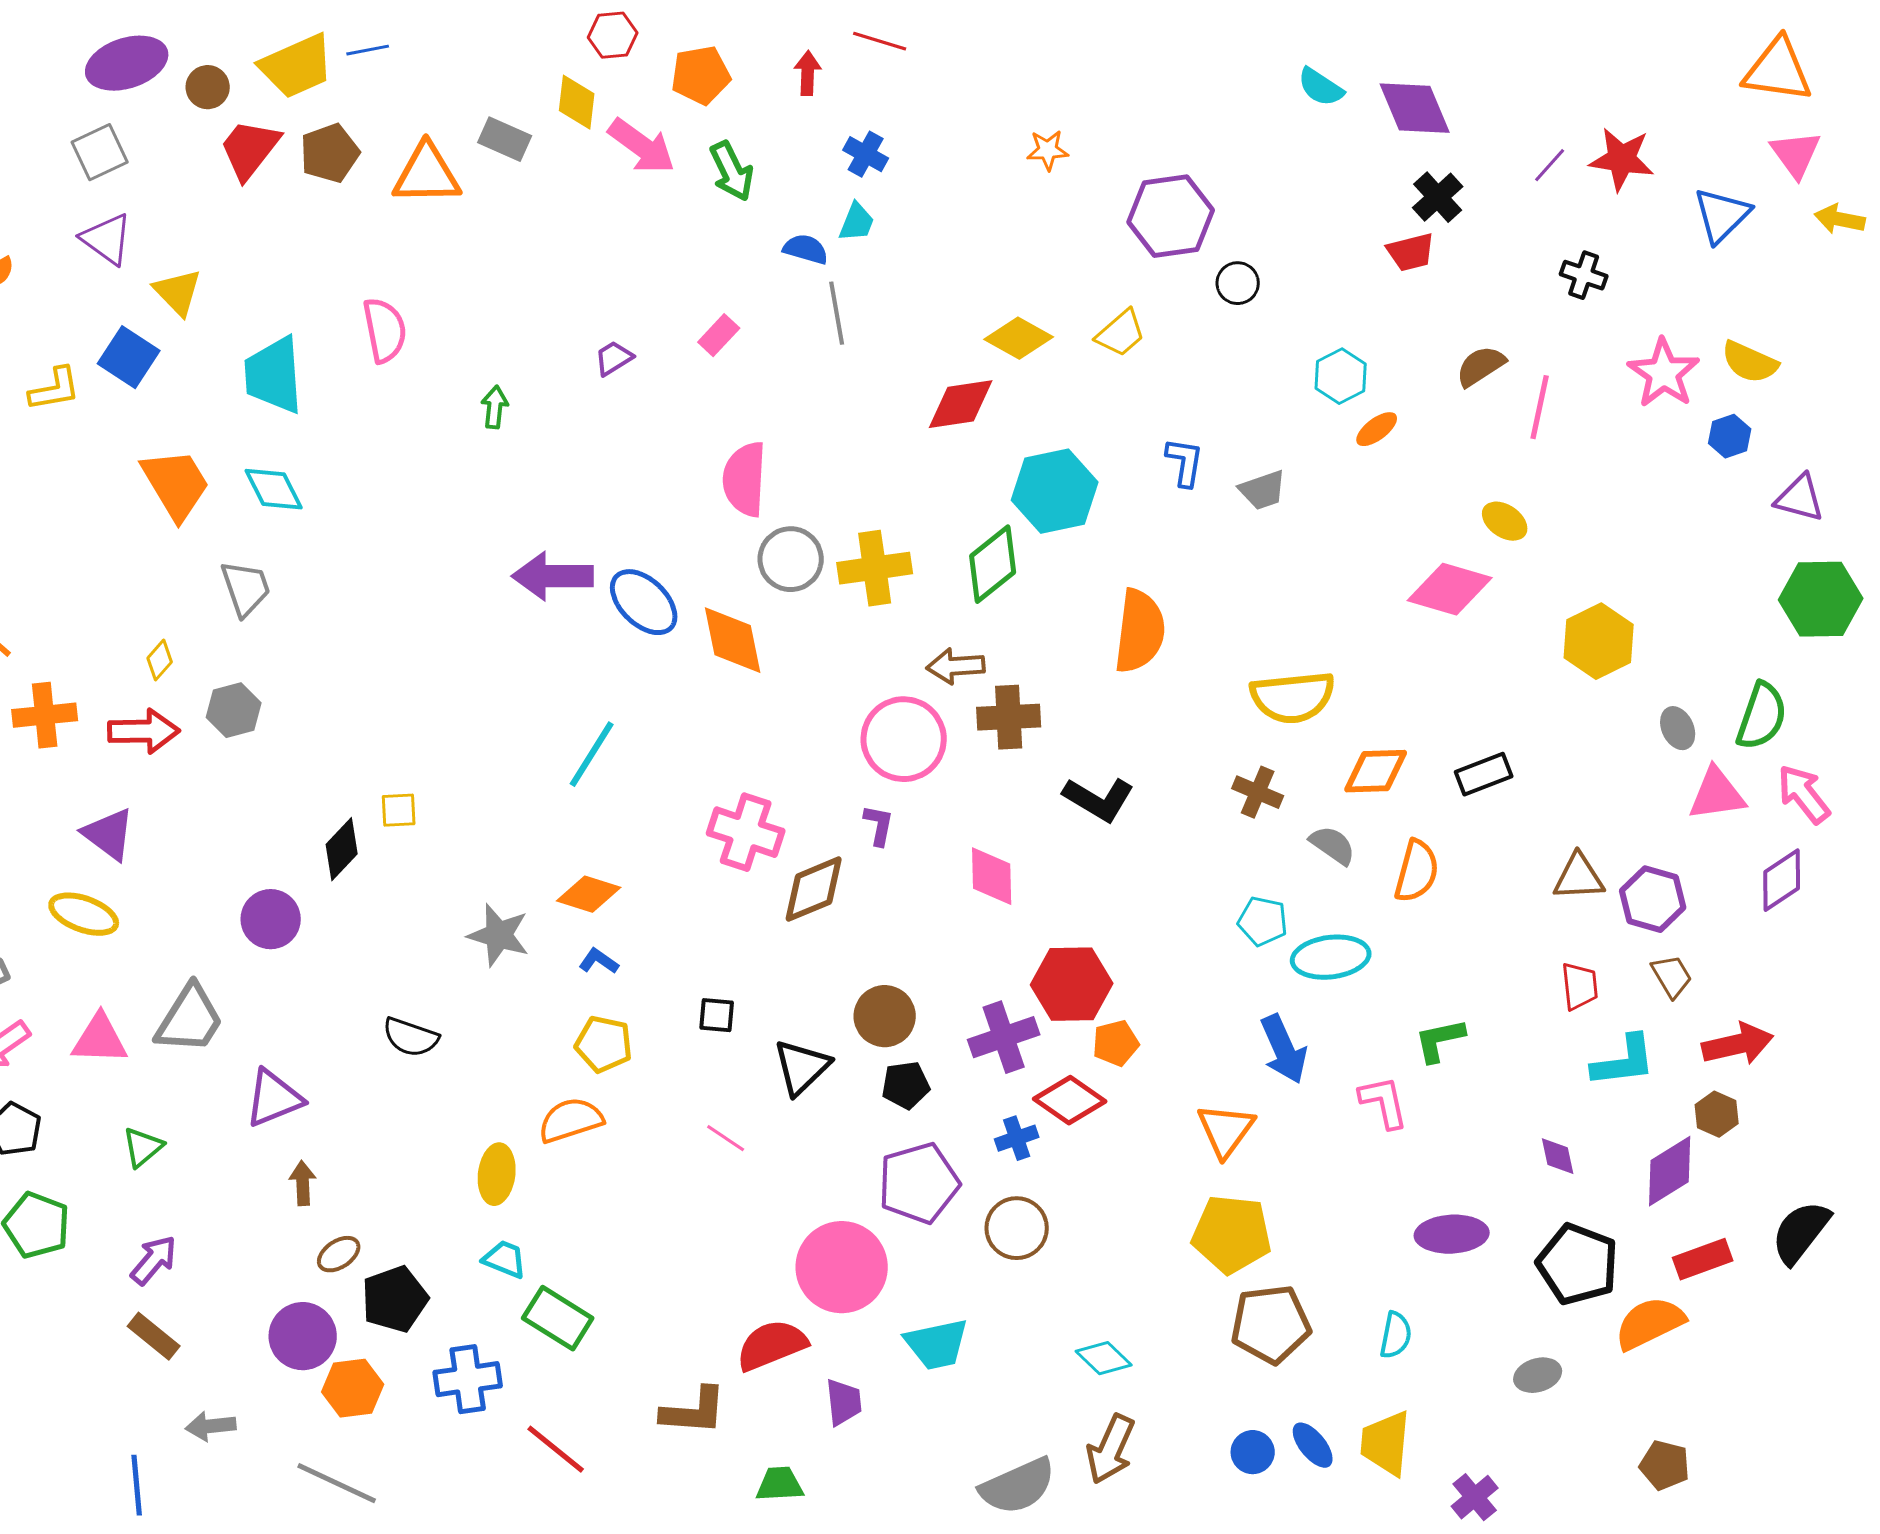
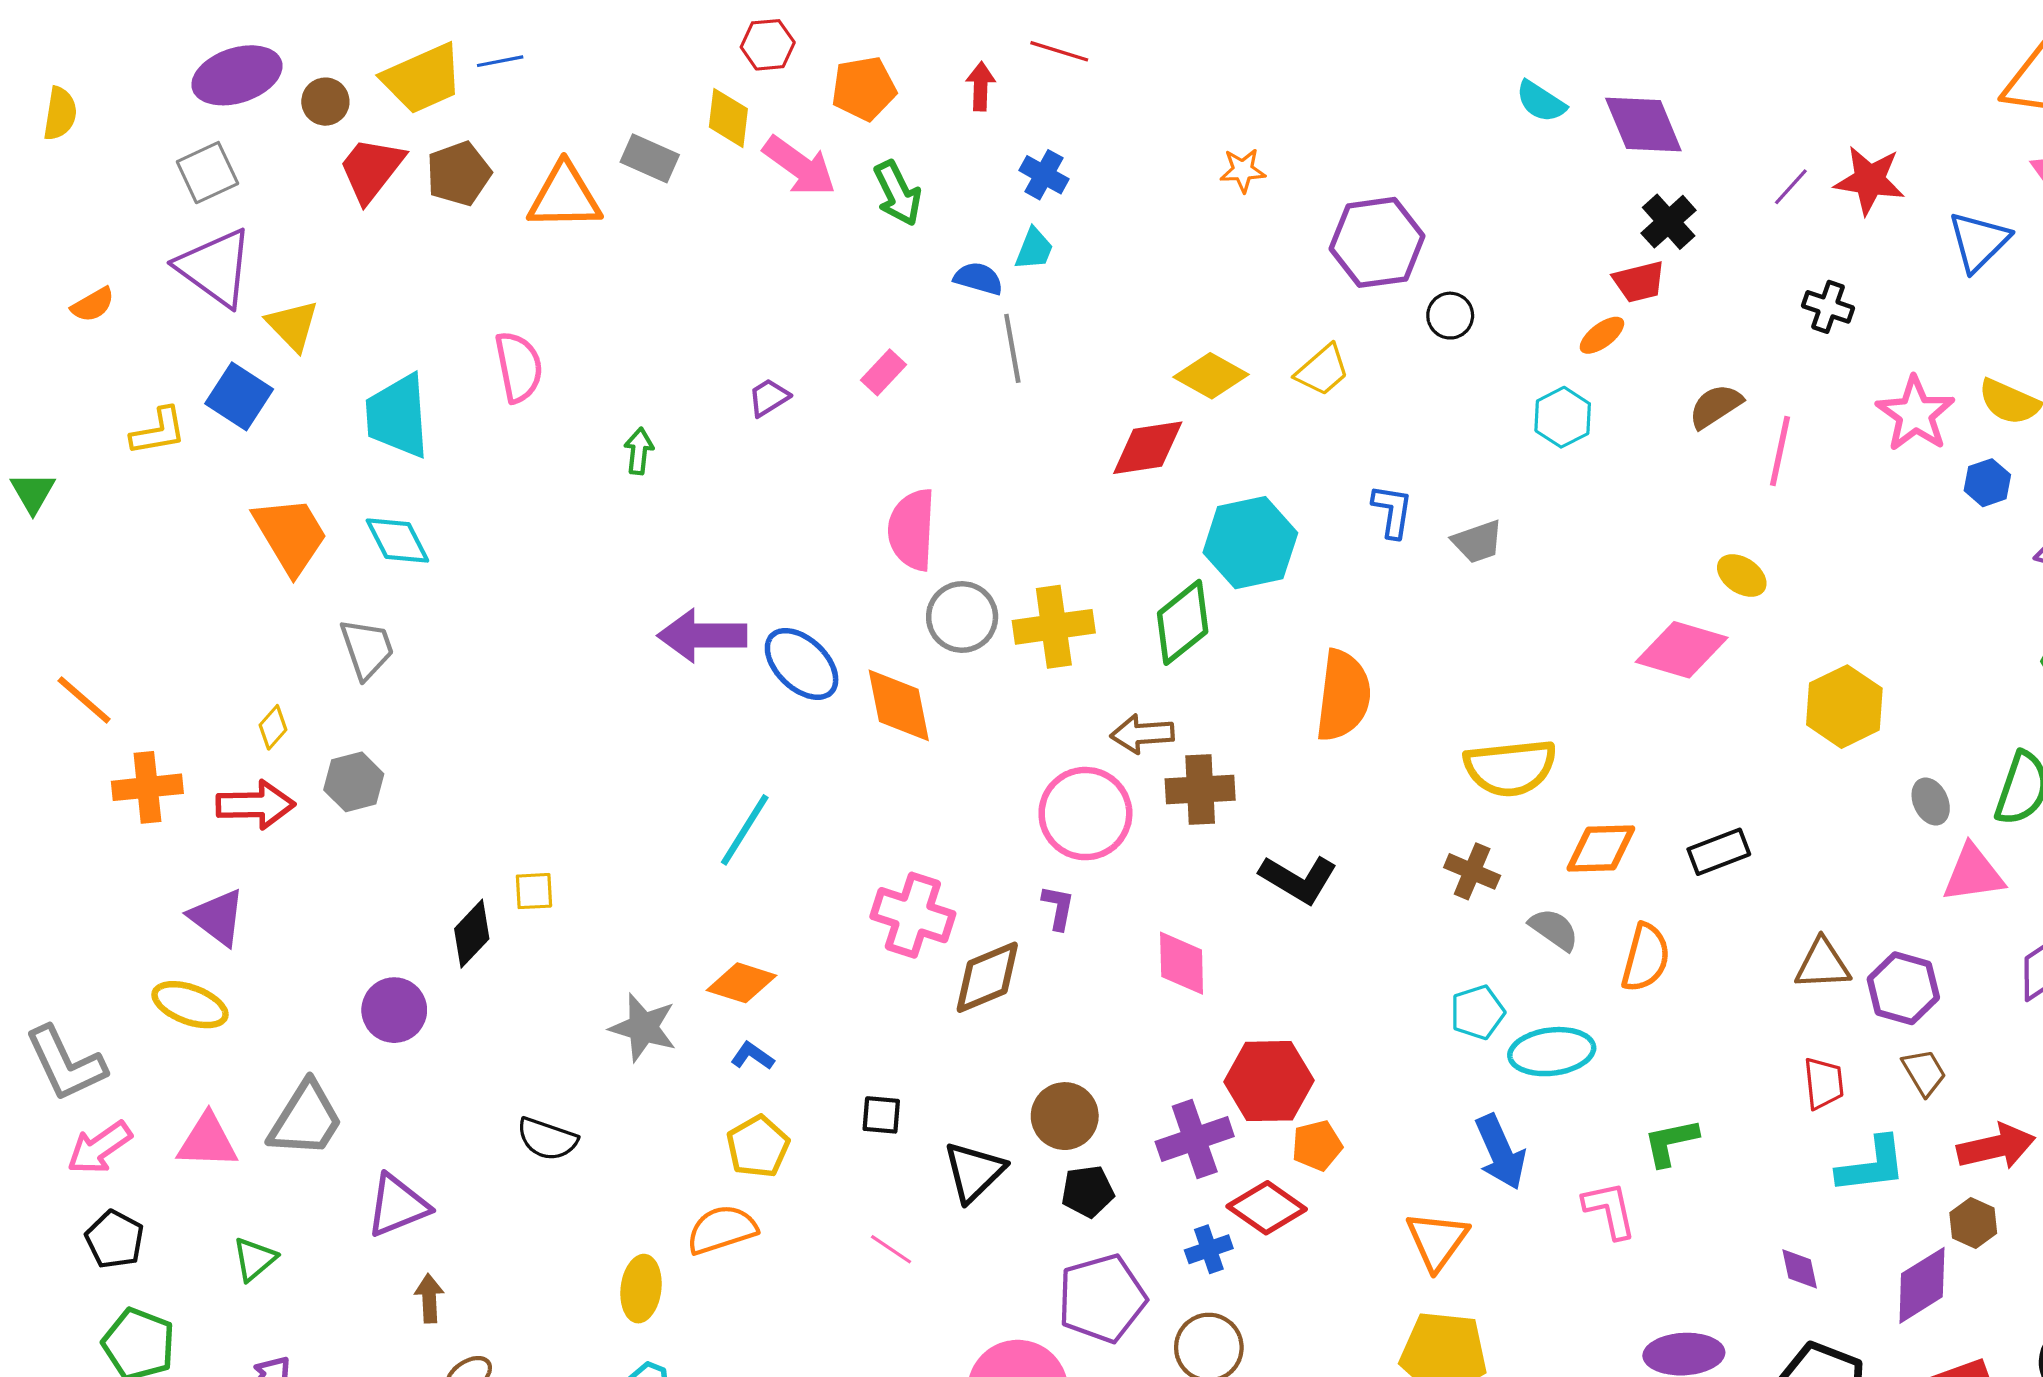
purple triangle: (107, 239) -> (215, 268), size x1.4
orange ellipse: (1377, 429) -> (1602, 335), moved
cyan pentagon: (1263, 921) -> (1477, 1012), turned -30
yellow pentagon: (604, 1044) -> (758, 1147), turned 30

